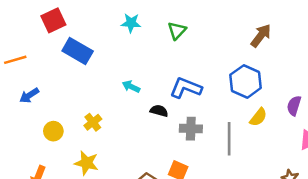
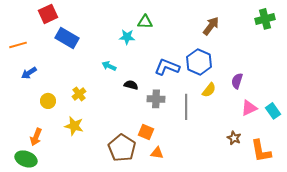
cyan star: (131, 23) -> (127, 37), moved
green triangle: (177, 31) -> (145, 22), turned 49
blue L-shape: (186, 88) -> (167, 67), moved

